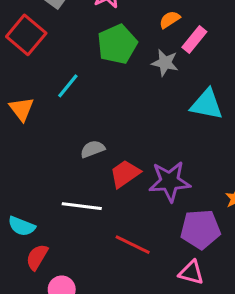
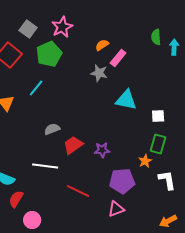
green pentagon: (117, 44) -> (49, 54), moved
purple star: (170, 181) -> (102, 150), size x0.6
pink triangle: (191, 272) -> (116, 209), turned -36

